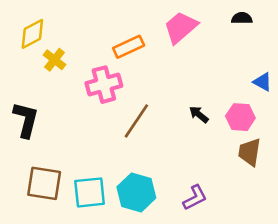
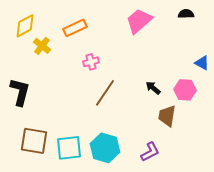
orange rectangle: (129, 47) -> (75, 28), moved
pink cross: (104, 85) -> (91, 62), moved, size x0.6
brown trapezoid: (250, 152) -> (167, 116), moved

